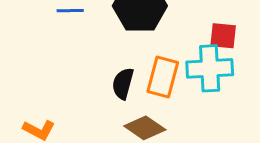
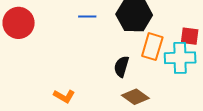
orange rectangle: (163, 77) -> (152, 47), moved

